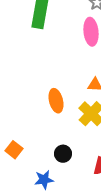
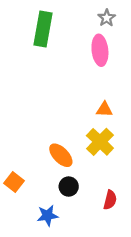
orange ellipse: (56, 101) -> (61, 155), moved, turned -30

